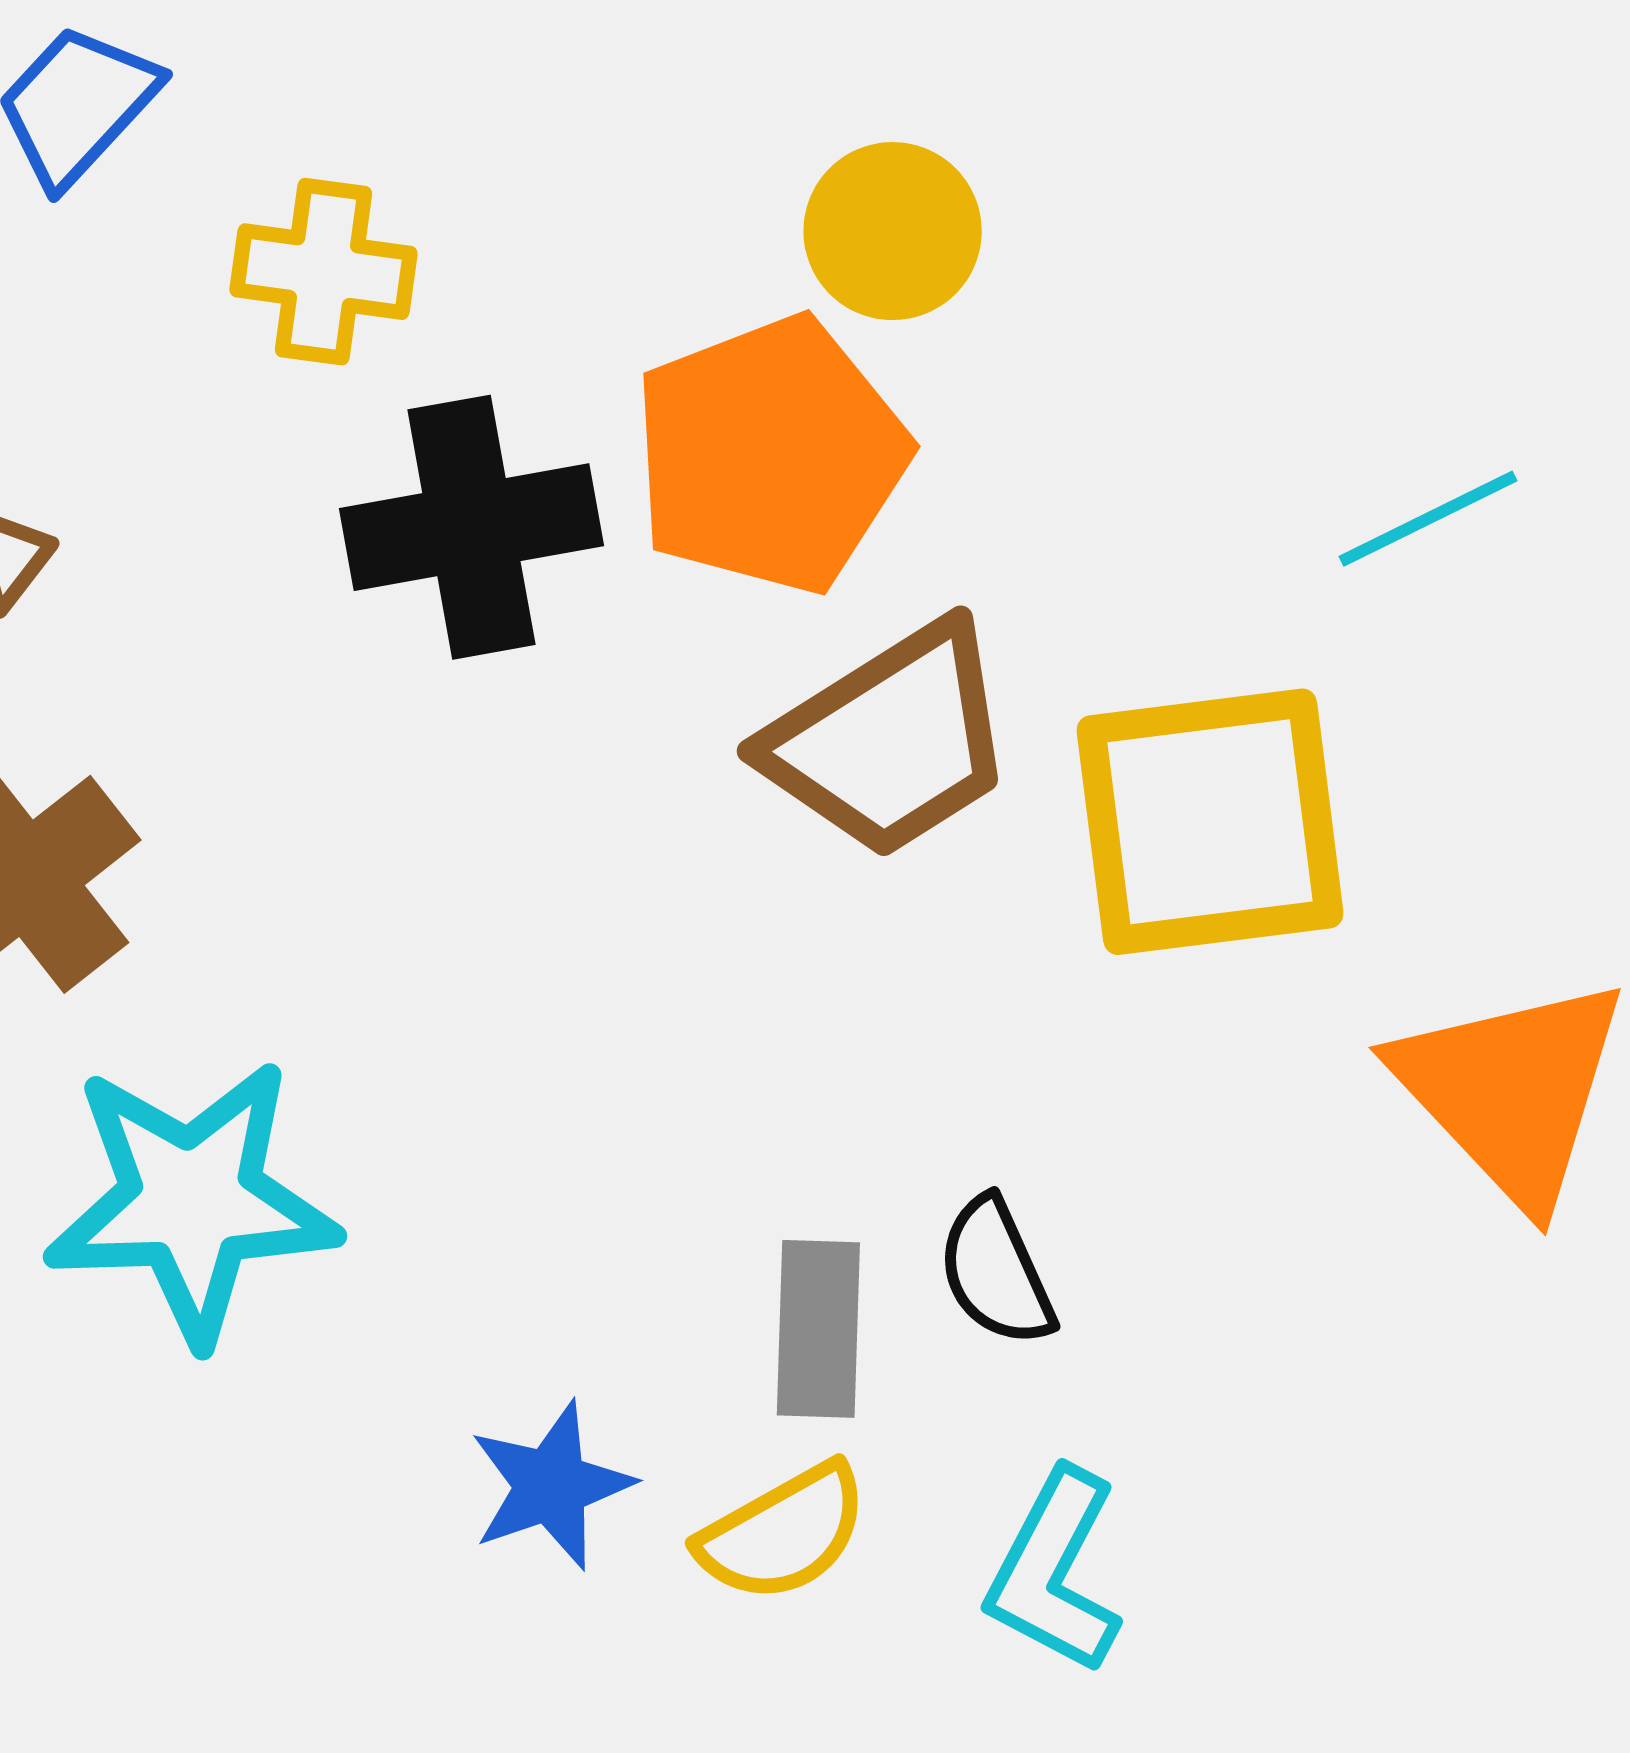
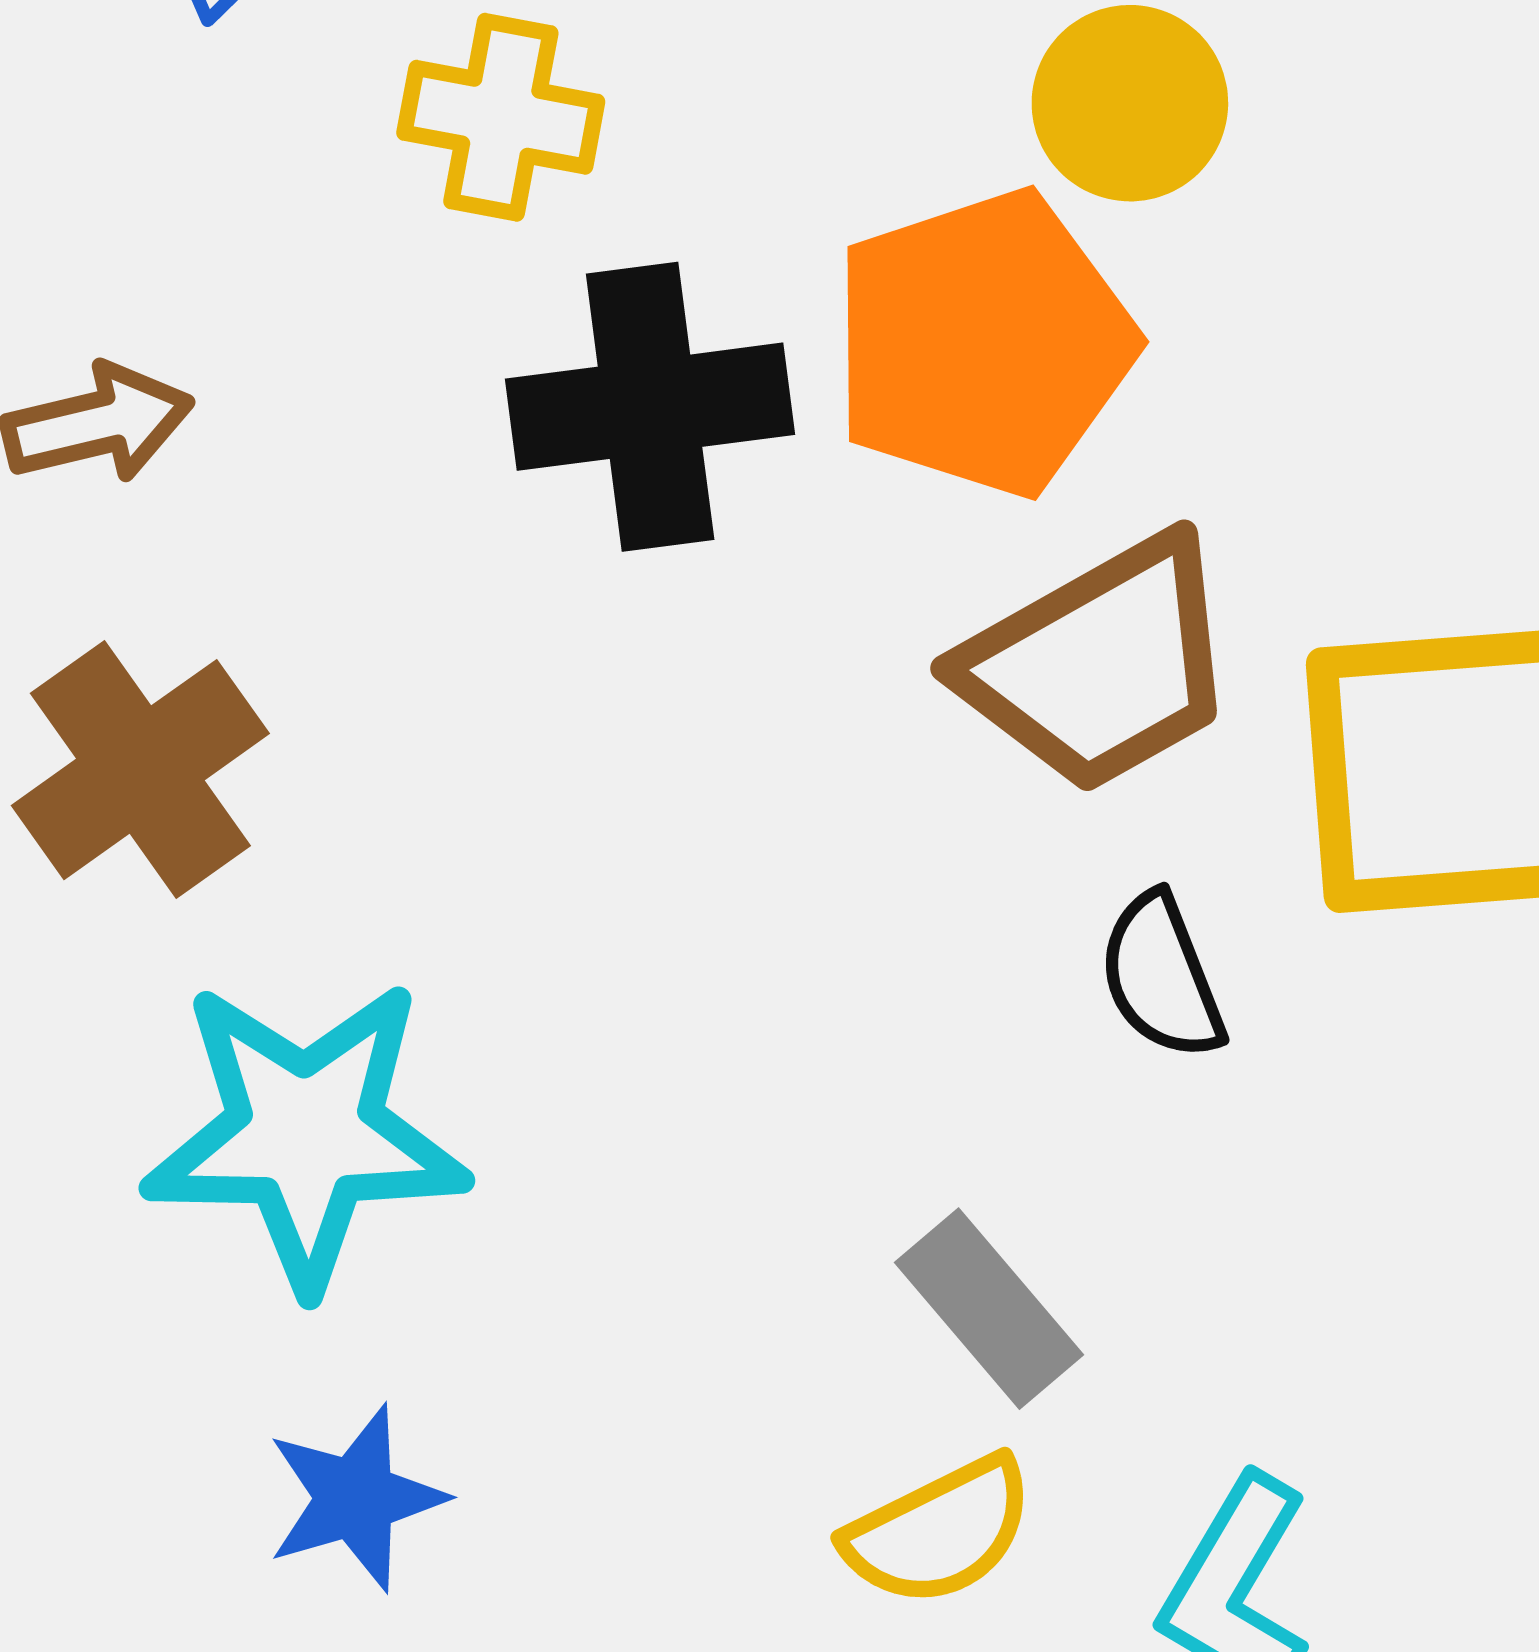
black semicircle: (996, 1272) -> (1162, 977), moved
gray rectangle: (818, 1329) -> (989, 1309), turned -45
blue star: (551, 1486) -> (355, 1498), moved

